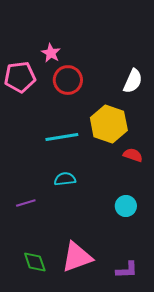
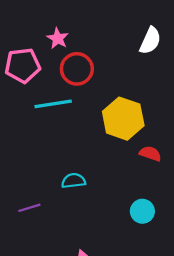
white semicircle: (133, 81) -> (150, 41), moved
cyan line: (62, 137) -> (53, 104), moved

